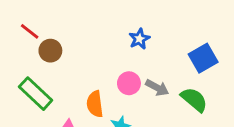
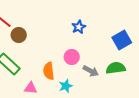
gray arrow: (157, 88) -> (91, 71), moved
green semicircle: (194, 100) -> (116, 68), turned -48

